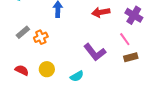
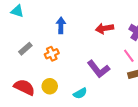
orange cross: (41, 37) -> (52, 54), moved
red semicircle: (22, 70) -> (24, 87), size x1.5

